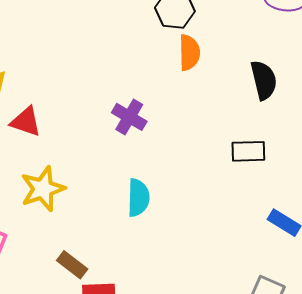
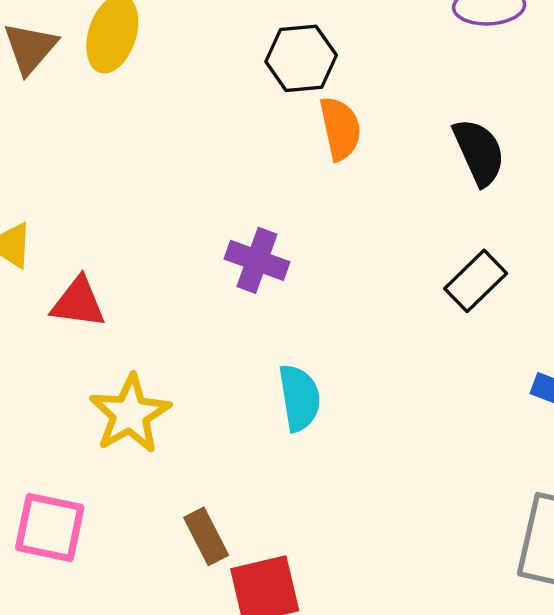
black rectangle: (248, 151) -> (476, 281), turned -32
brown rectangle: (72, 265) -> (206, 536), turned 36

